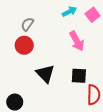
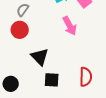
black square: (79, 76) -> (52, 80), moved

